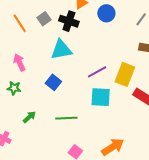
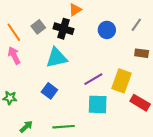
blue circle: (106, 13) -> (107, 30), moved
pink arrow: (19, 62) -> (14, 55), moved

